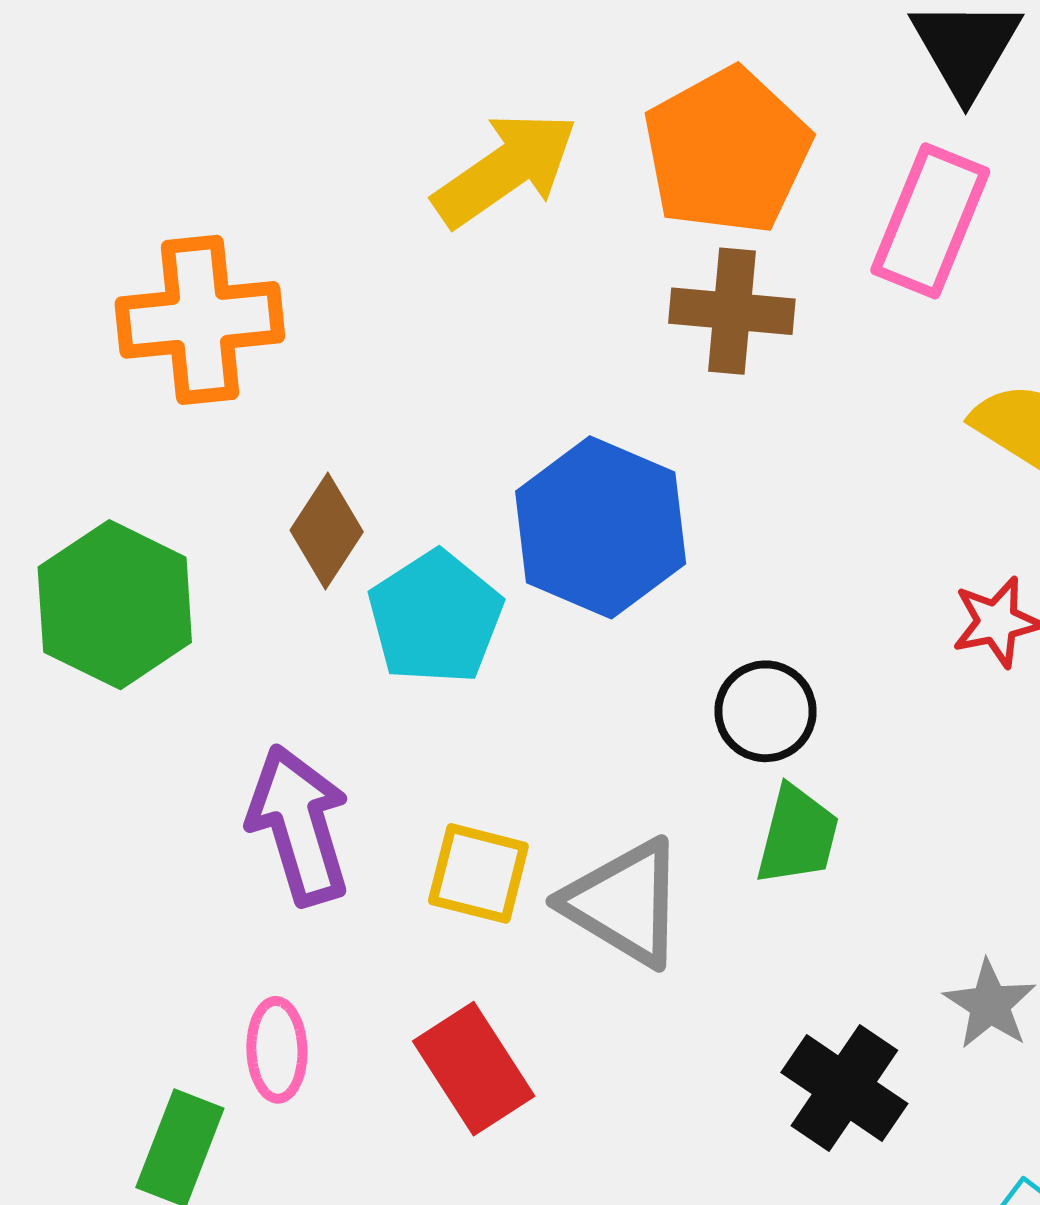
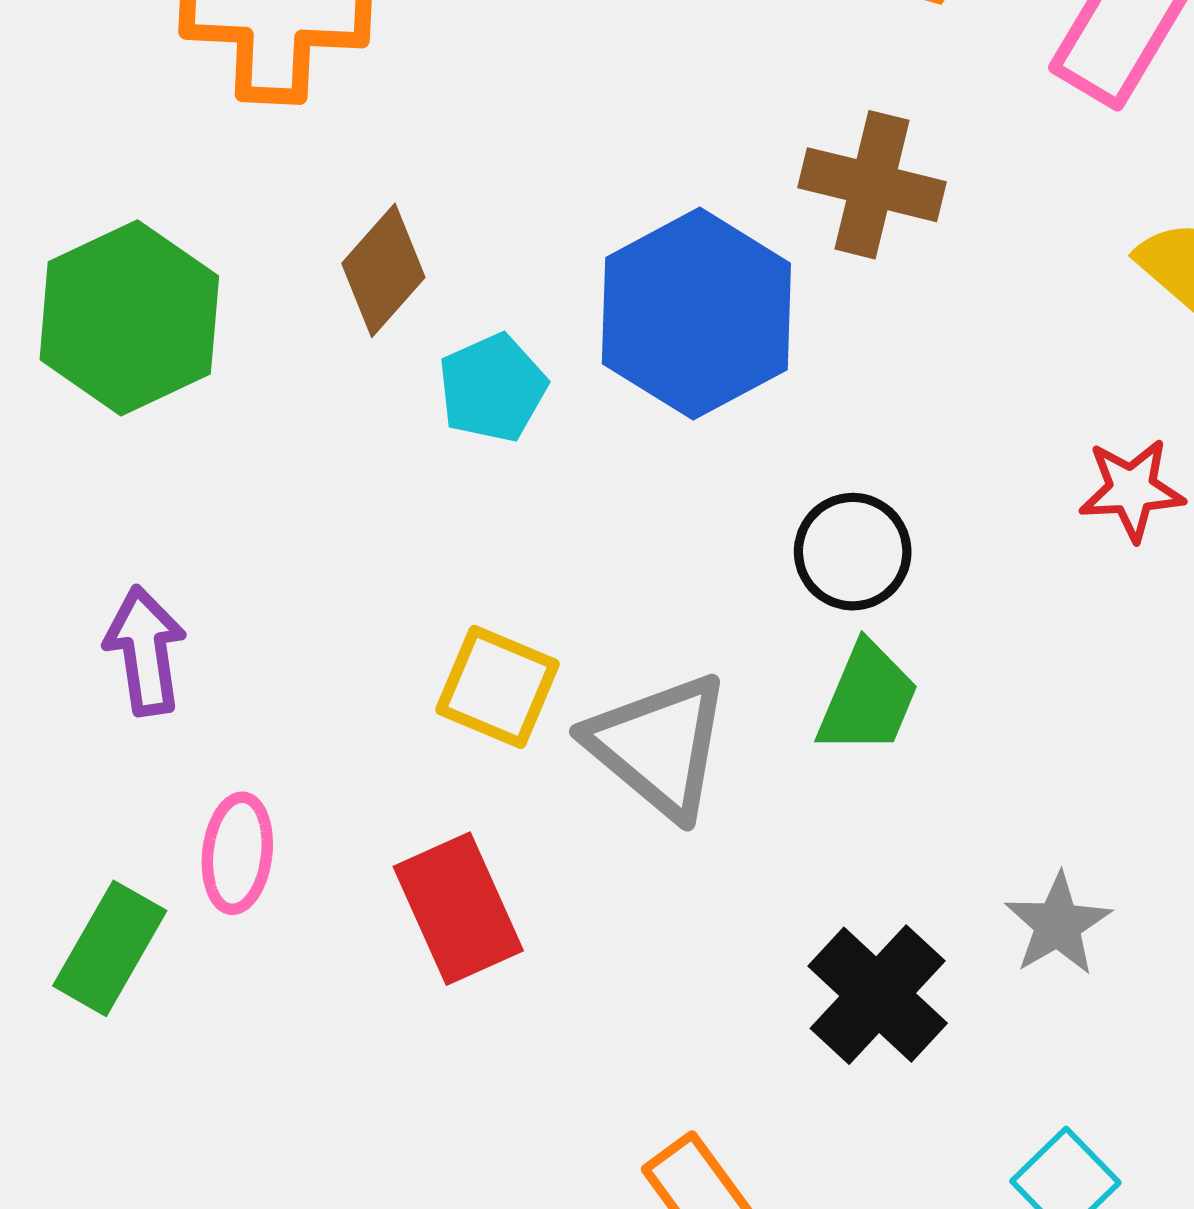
brown cross: (732, 311) -> (872, 185), moved
cyan pentagon: (435, 618) -> (492, 388), size x0.7
purple arrow: (299, 825) -> (145, 651), moved, size x0.7

